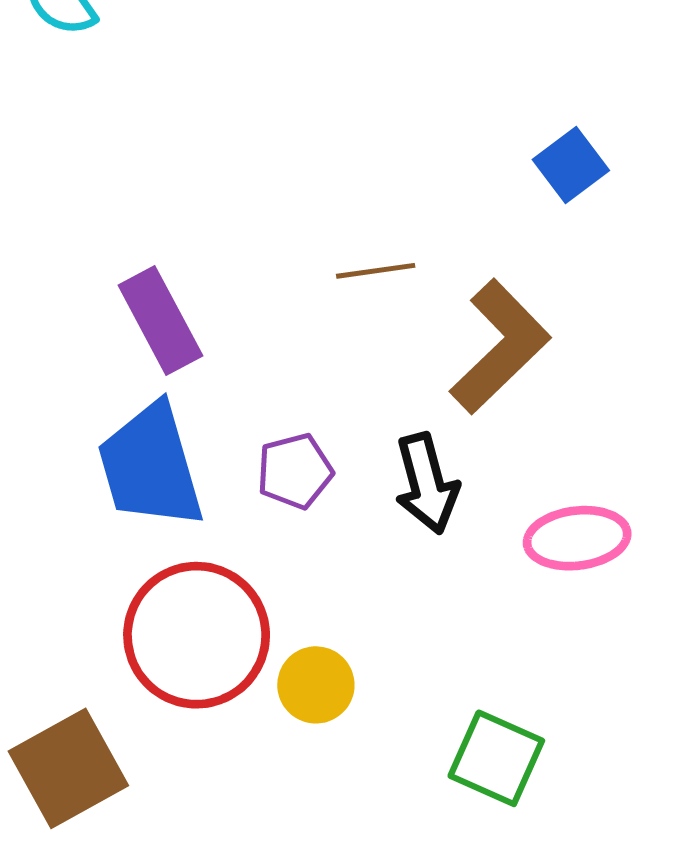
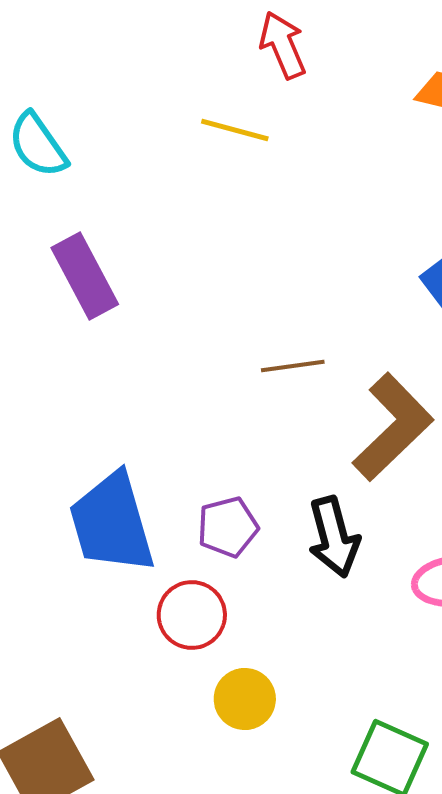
purple rectangle: (160, 321) -> (85, 276), moved
red circle: (197, 635) -> (192, 615), moved, size x0.6

